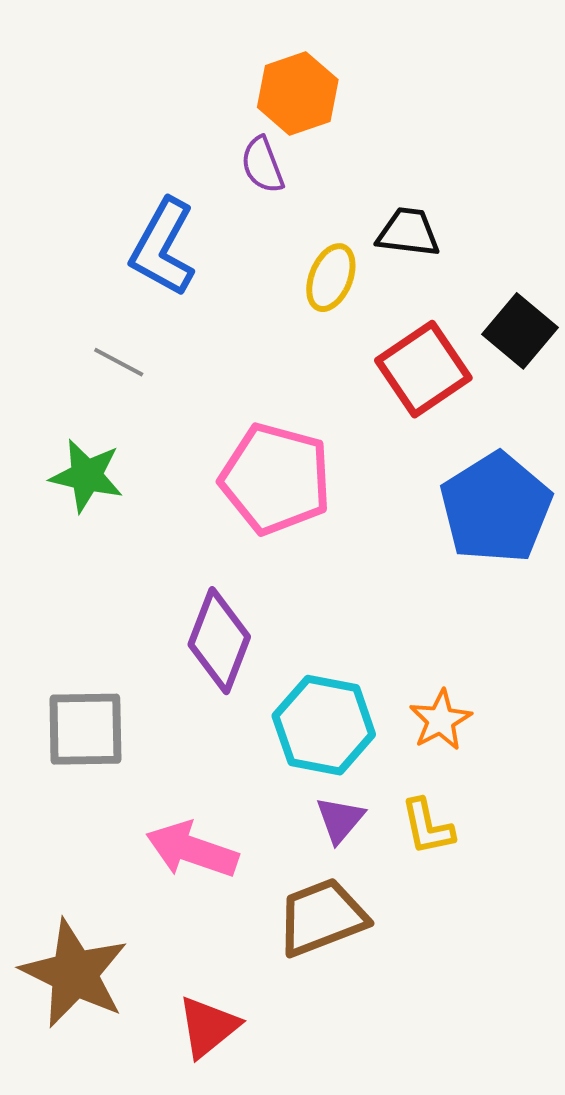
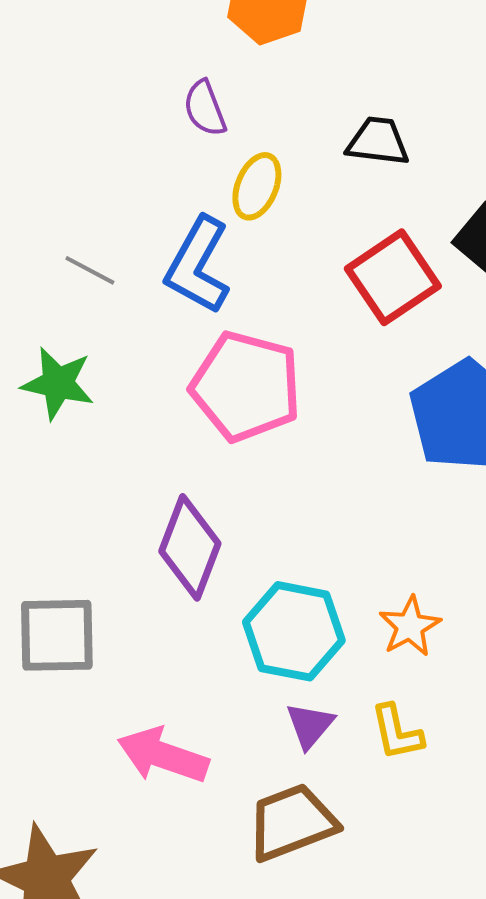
purple semicircle: (262, 165) -> (205, 108), moved
blue L-shape: (163, 247) -> (198, 265), moved
yellow ellipse: (331, 278) -> (257, 186), moved

